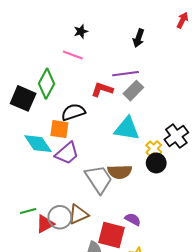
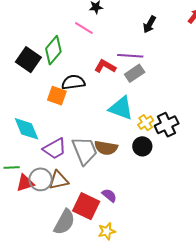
cyan diamond: (38, 144) -> (26, 129), moved
yellow cross: (154, 149) -> (146, 123), moved
purple trapezoid: (67, 153) -> (55, 149), moved

